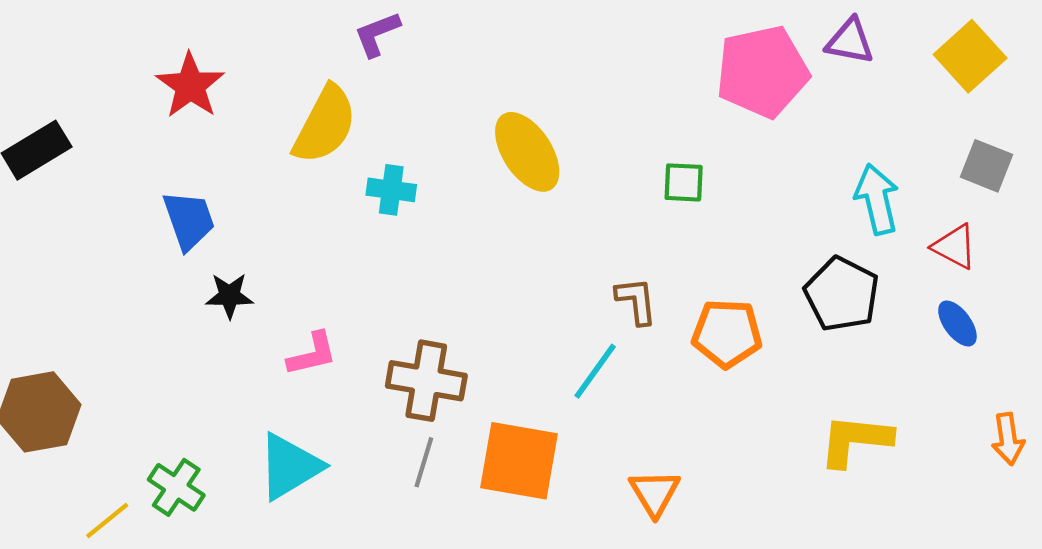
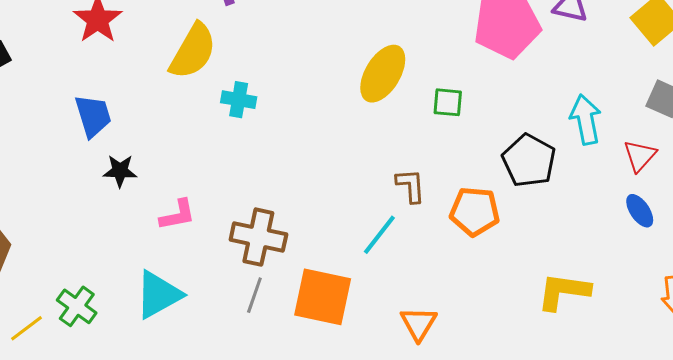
yellow ellipse: (527, 152) -> (383, 74), moved, turned 62
red triangle: (955, 247) -> (640, 156), turned 42
black pentagon: (842, 294) -> (529, 161), moved

